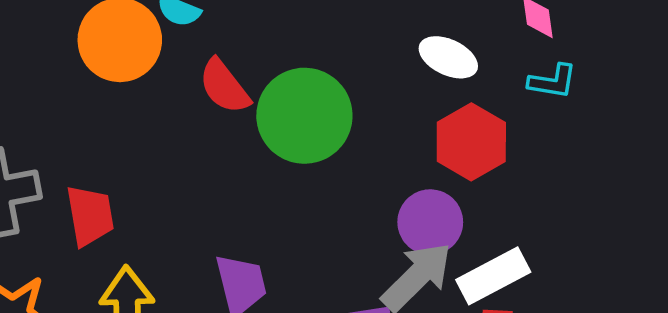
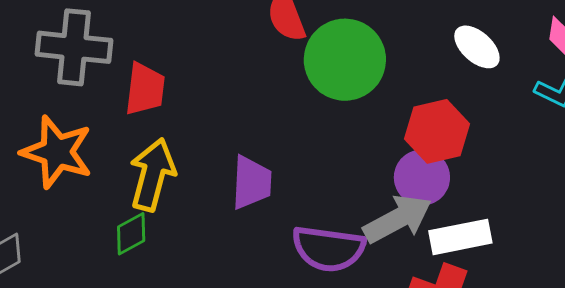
red hexagon: (471, 142) -> (437, 131), moved

